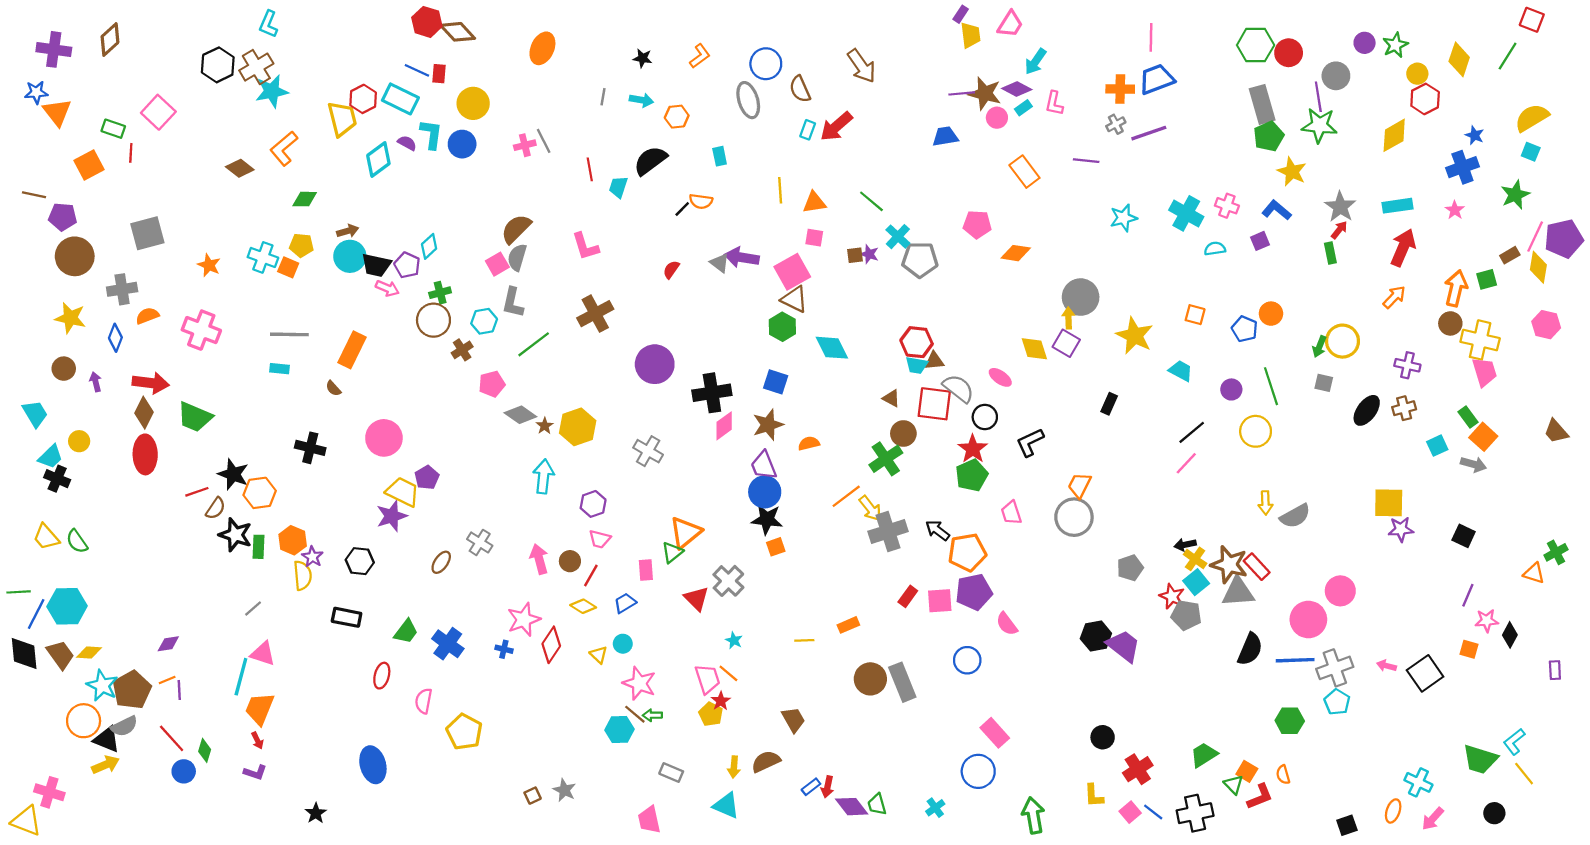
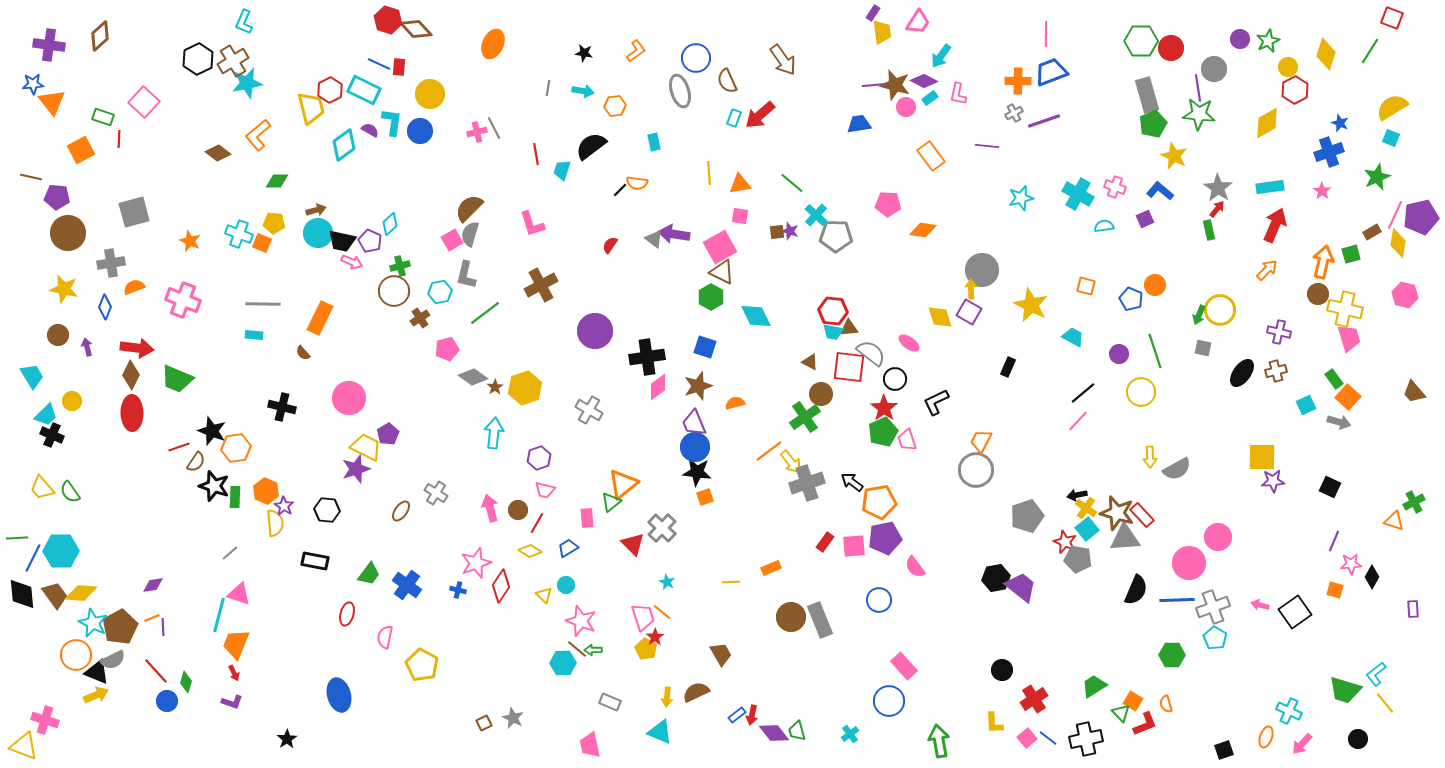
pink trapezoid: (1011, 513) -> (907, 440), moved
gray pentagon: (1130, 568) -> (1027, 516), size x1.4
yellow diamond: (89, 653) -> (81, 593), size x1.4

